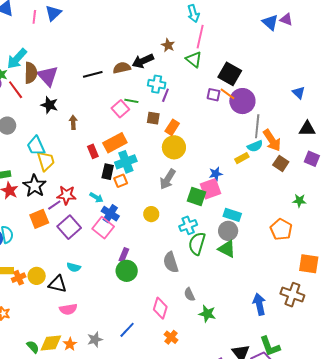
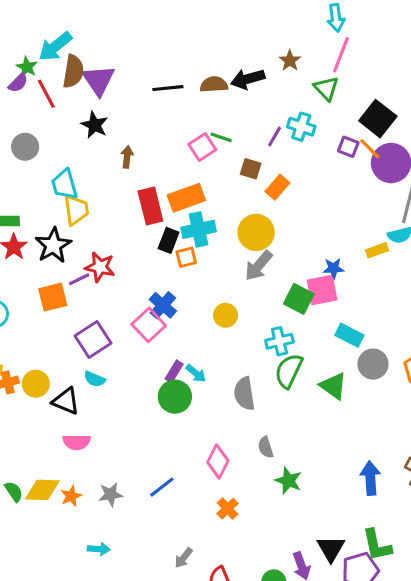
cyan cross: (157, 84) -> (301, 127), moved
yellow circle: (174, 147) -> (256, 232), moved
red rectangle: (93, 151) -> (150, 206), size x1.6
cyan arrow: (96, 197) -> (196, 373), moved
purple square: (69, 227) -> (93, 340), moved
gray circle: (228, 231) -> (373, 364), moved

